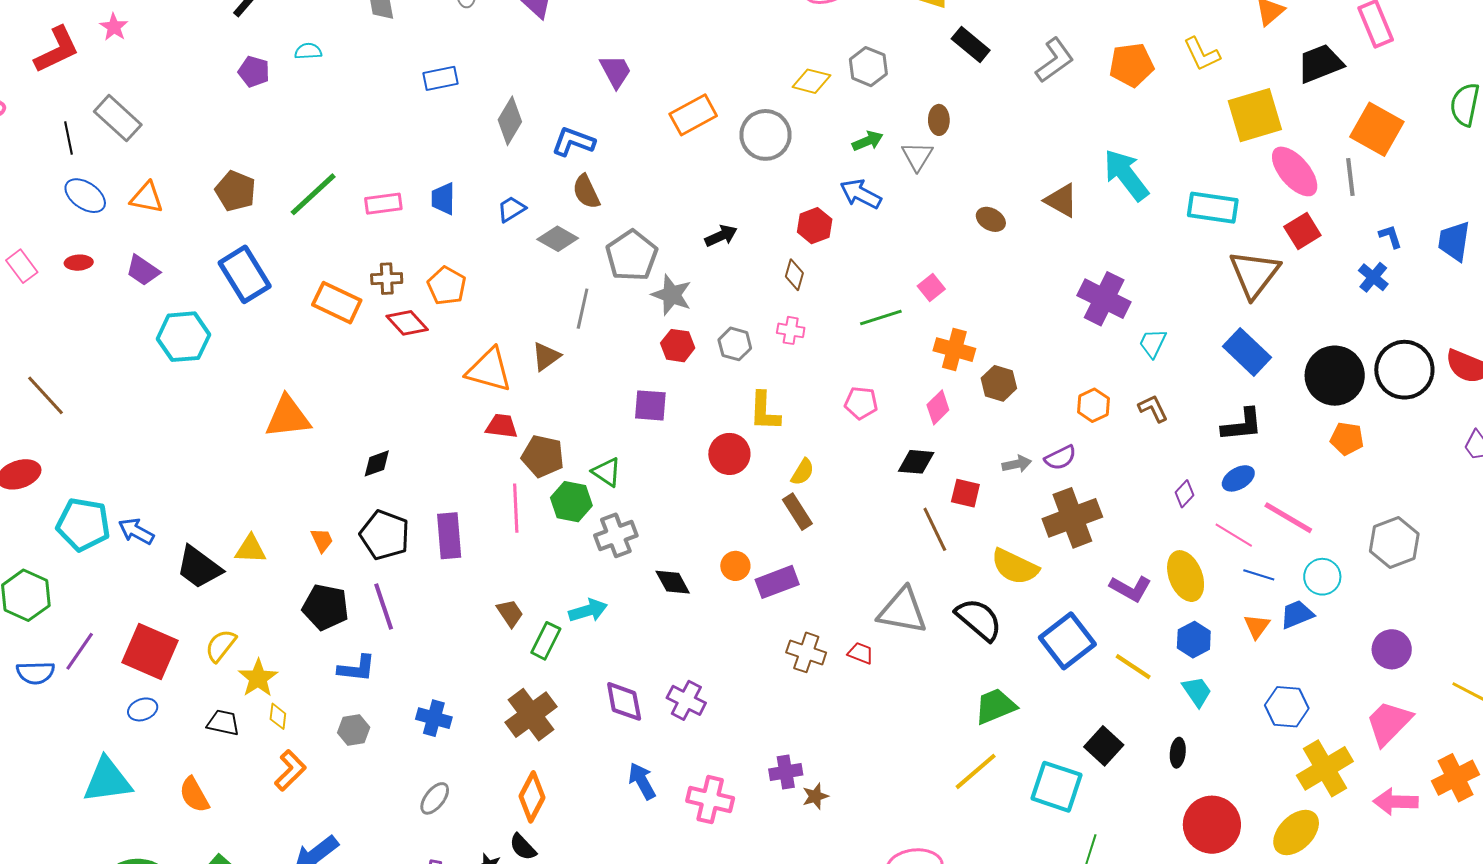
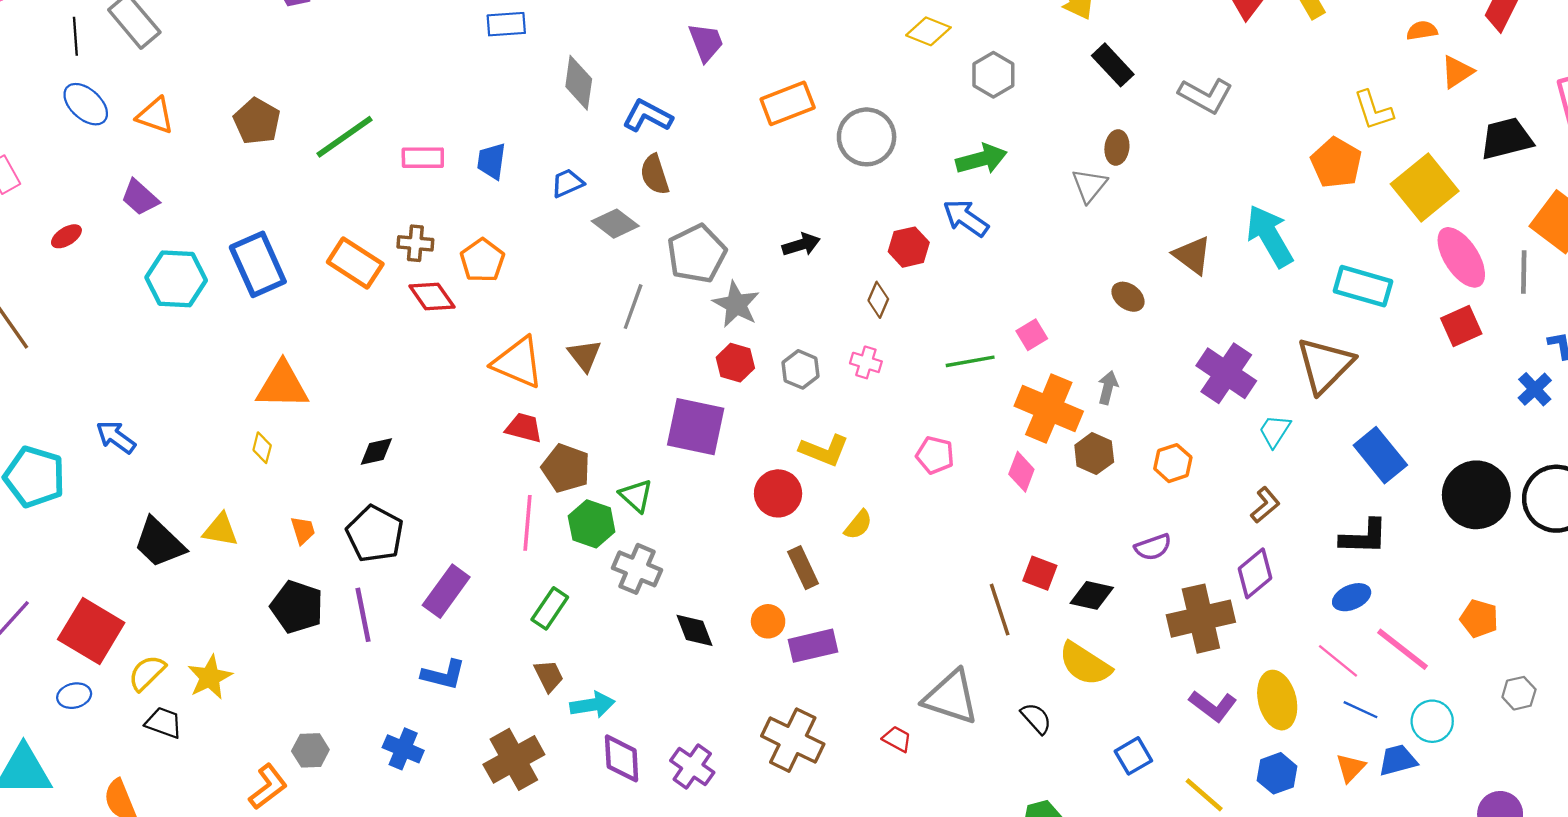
gray L-shape: (1055, 60) -> (1206, 95), turned 57
orange pentagon: (1131, 65) -> (1336, 163), moved, turned 30
yellow diamond: (811, 81) -> (928, 31), moved
yellow square: (1255, 115) -> (1425, 187), turned -30
brown ellipse: (939, 120) -> (1117, 147), moved
gray diamond: (510, 121) -> (579, 83), turned -30
green arrow: (868, 141) -> (981, 159), size x1.4
gray triangle: (917, 156) -> (1089, 186), moved
brown ellipse: (991, 219) -> (1128, 297), moved
red ellipse: (79, 263) -> (66, 236), moved, turned -36
blue rectangle: (245, 274) -> (258, 264), moved
brown triangle: (1254, 274) -> (1325, 365), moved
orange cross: (954, 350) -> (1049, 409), size x1.4
brown triangle: (546, 356) -> (585, 355), turned -40
purple square: (650, 405) -> (696, 427), size x1.5
orange hexagon: (1093, 405) -> (1173, 463), moved
pink diamond: (938, 407) -> (1021, 472), turned -32
brown L-shape: (1153, 408) -> (1265, 505), turned 68
yellow L-shape: (764, 411) -> (824, 450), turned -78
orange pentagon: (1347, 439) -> (1479, 619), moved
black diamond: (916, 462) -> (1092, 595), moved
gray arrow: (1017, 464) -> (1108, 388), moved, turned -72
purple diamond: (1185, 494) -> (1255, 573), moved, size x1.6
brown rectangle: (797, 512) -> (803, 568), moved
brown cross: (1072, 518) -> (1201, 619), moved
blue arrow: (136, 531) -> (116, 437), moved
gray cross: (616, 535) -> (637, 569), turned 36
purple rectangle: (449, 536) -> (446, 591), moved, turned 33
gray hexagon: (1394, 543) -> (1519, 693), size x0.6
cyan arrow: (588, 611) -> (592, 705), moved
brown trapezoid: (510, 613) -> (549, 676), moved
black semicircle: (979, 619) -> (1036, 718), size x0.6
green rectangle: (546, 641) -> (550, 608), moved
blue square: (1067, 641) -> (1133, 756), size x0.6
yellow semicircle: (221, 646) -> (147, 673), moved
brown cross: (806, 652) -> (793, 740), moved, size x1.4
blue L-shape: (357, 668) -> (443, 675), moved
yellow diamond: (278, 716) -> (262, 448), moved
orange L-shape: (290, 770) -> (268, 787), moved

